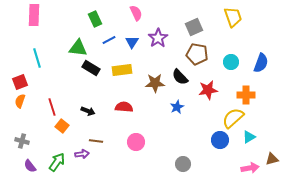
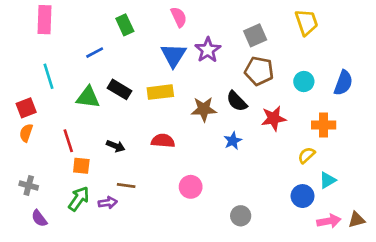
blue line: (109, 40) -> (95, 53), moved
blue triangle: (132, 42) -> (174, 55), size x1.5
green triangle: (78, 48) -> (88, 97), moved
yellow semicircle: (233, 118) -> (306, 155), size x0.6
orange square: (62, 126) -> (81, 166), turned -32
blue circle: (220, 140) -> (303, 196), moved
pink circle: (136, 142) -> (191, 187), moved
brown triangle: (272, 159) -> (356, 220), moved
green arrow: (57, 162) -> (79, 199), moved

